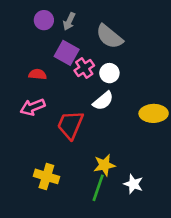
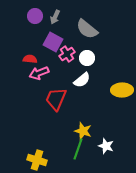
pink arrow: (33, 107) -> (39, 73), moved
yellow star: (104, 165) -> (83, 131), turned 30
yellow cross: (46, 176) -> (37, 160), moved

